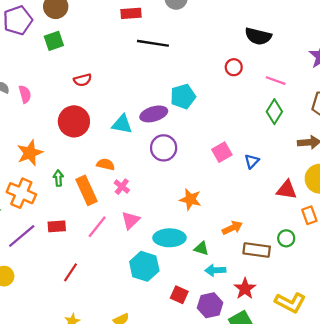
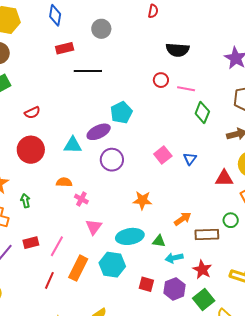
pink line: (276, 81) -> (186, 89), moved
orange rectangle: (87, 190) -> (78, 268), moved, turned 60
pink line: (97, 227) -> (57, 246), moved

